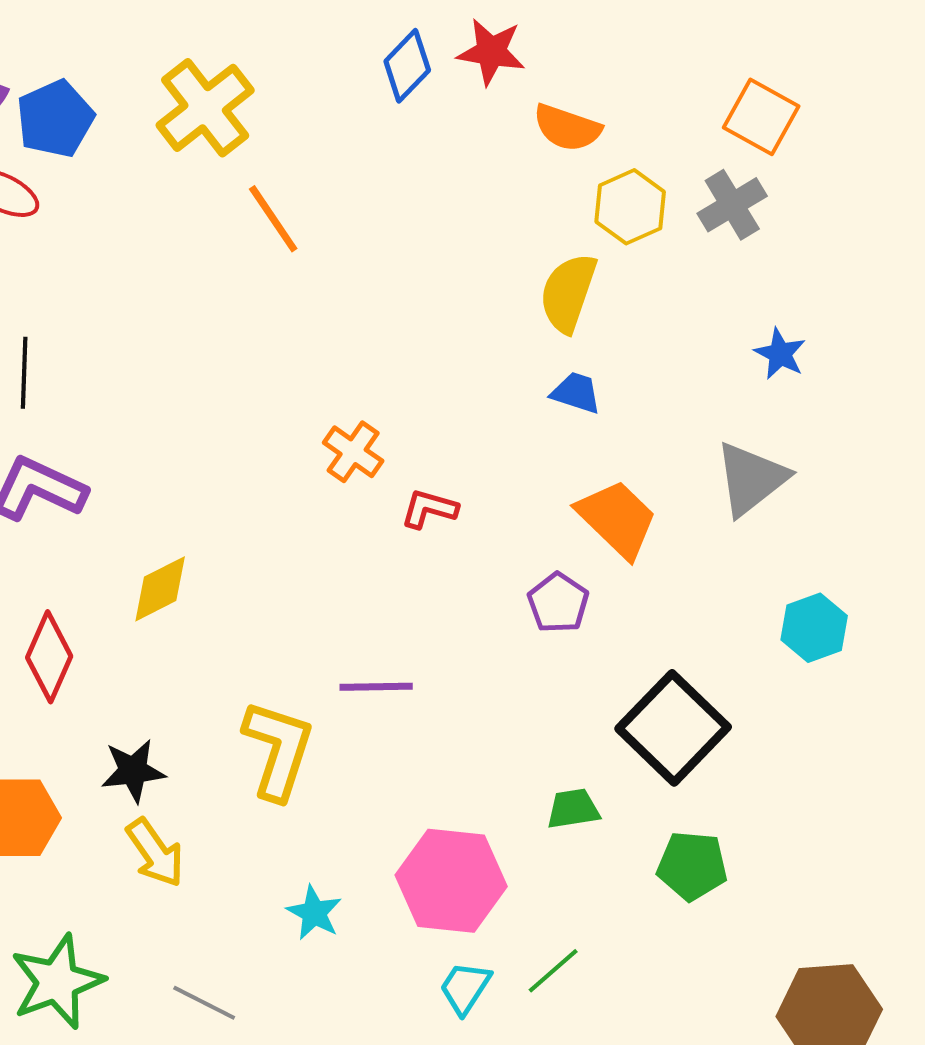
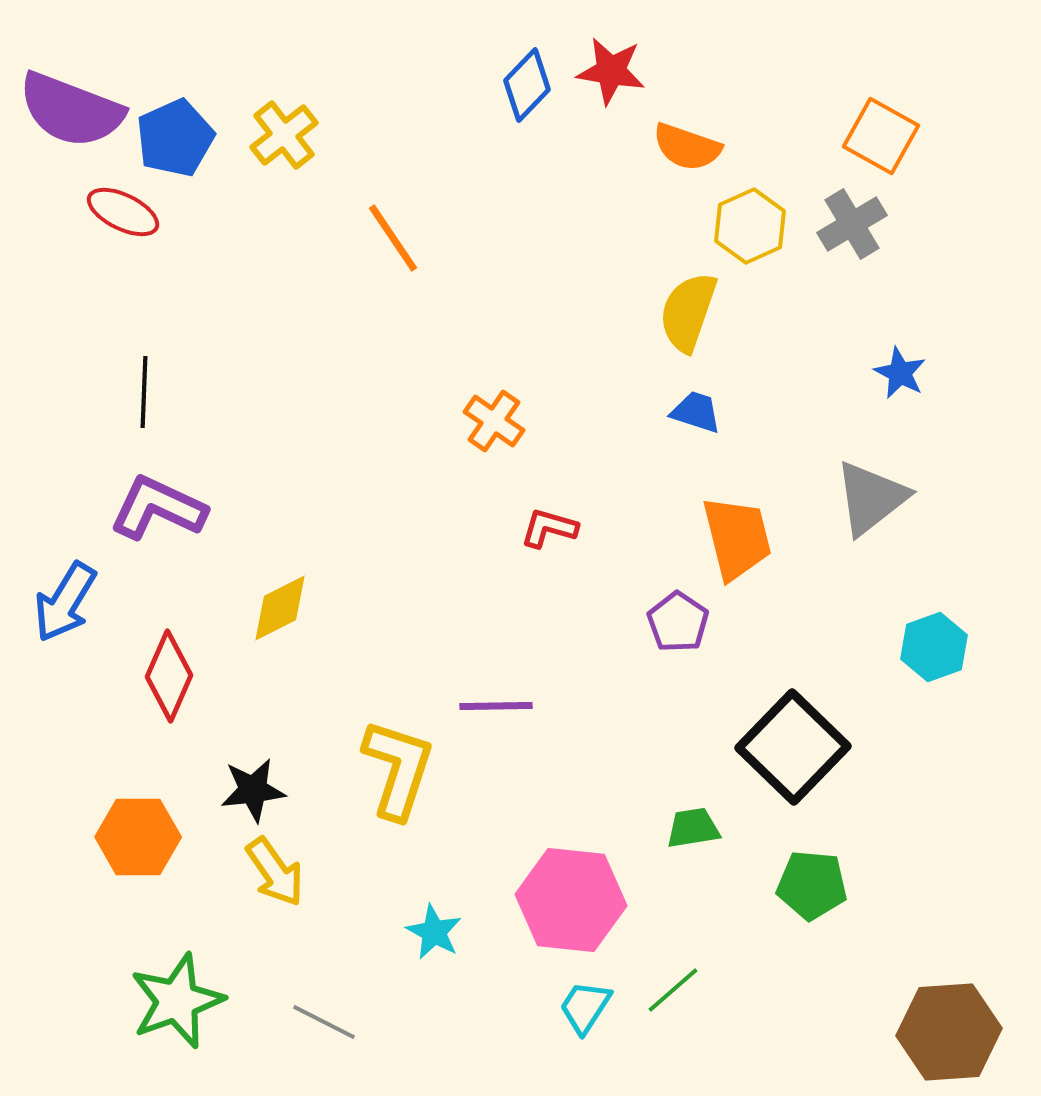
yellow cross: (205, 108) -> (284, 135), moved, size x0.7
orange cross: (353, 452) -> (494, 421), moved
orange trapezoid: (617, 519) -> (737, 538), turned 32

